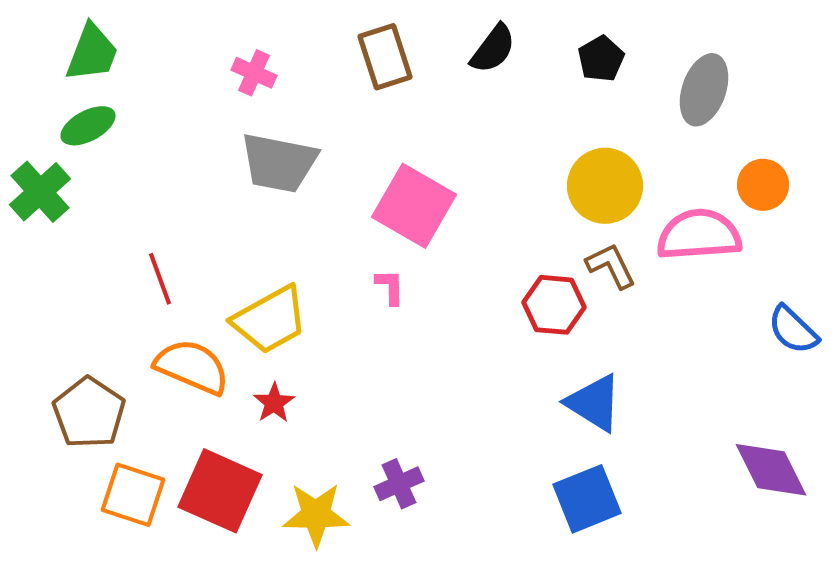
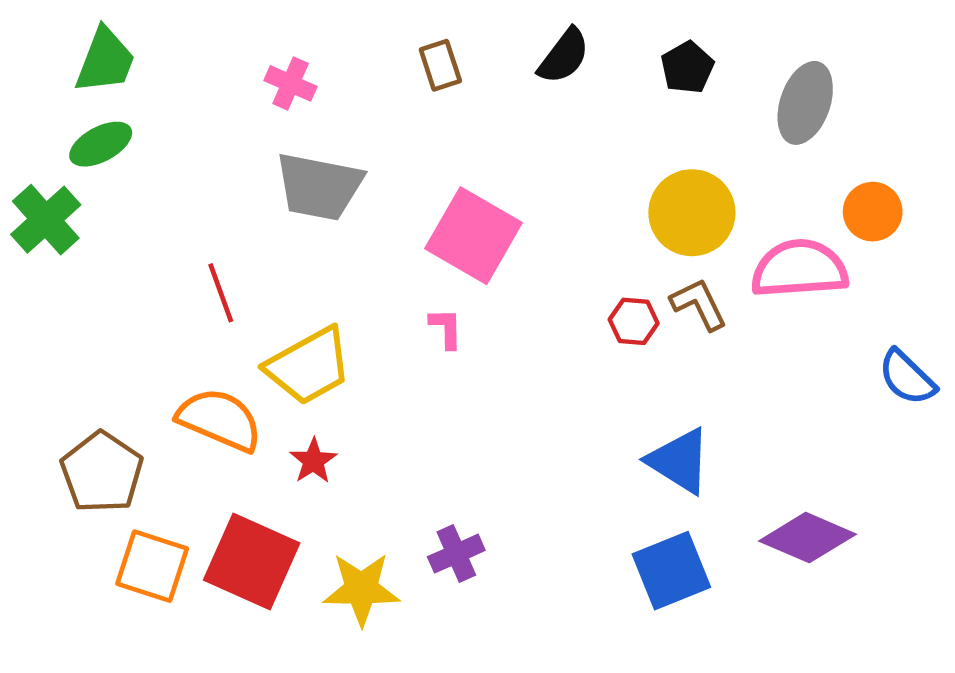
brown rectangle: (385, 57) -> (440, 65), size x0.7
red line: (160, 279) -> (221, 293), moved
red hexagon: (554, 305) -> (634, 321), moved, size x0.7
purple diamond: (771, 470) -> (807, 538), moved, turned -40

